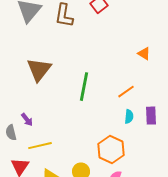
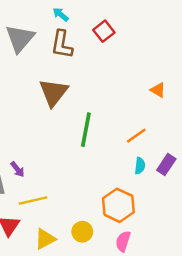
brown triangle: (39, 70) -> (53, 92), moved
purple rectangle: (151, 116) -> (166, 164), turned 36

